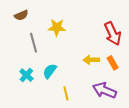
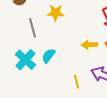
cyan cross: (26, 75) -> (25, 60), size x1.5
yellow line: (66, 93) -> (76, 82), moved

